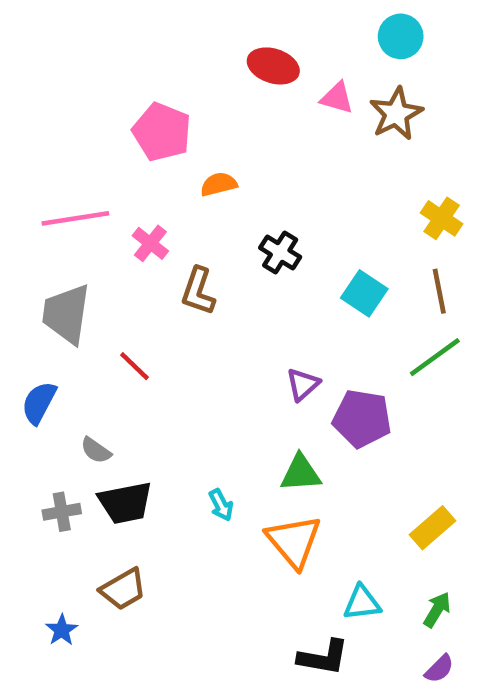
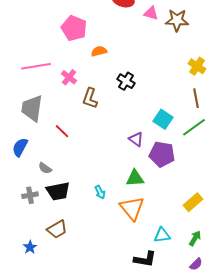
brown star: (396, 114) -> (177, 20), turned 30
cyan square: (364, 293) -> (163, 119), moved
purple triangle: (303, 384) -> (136, 139), turned -42

